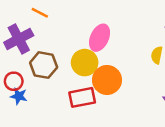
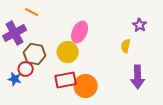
orange circle: (107, 80) -> (86, 86), moved
red circle: (14, 81) -> (26, 69), moved

